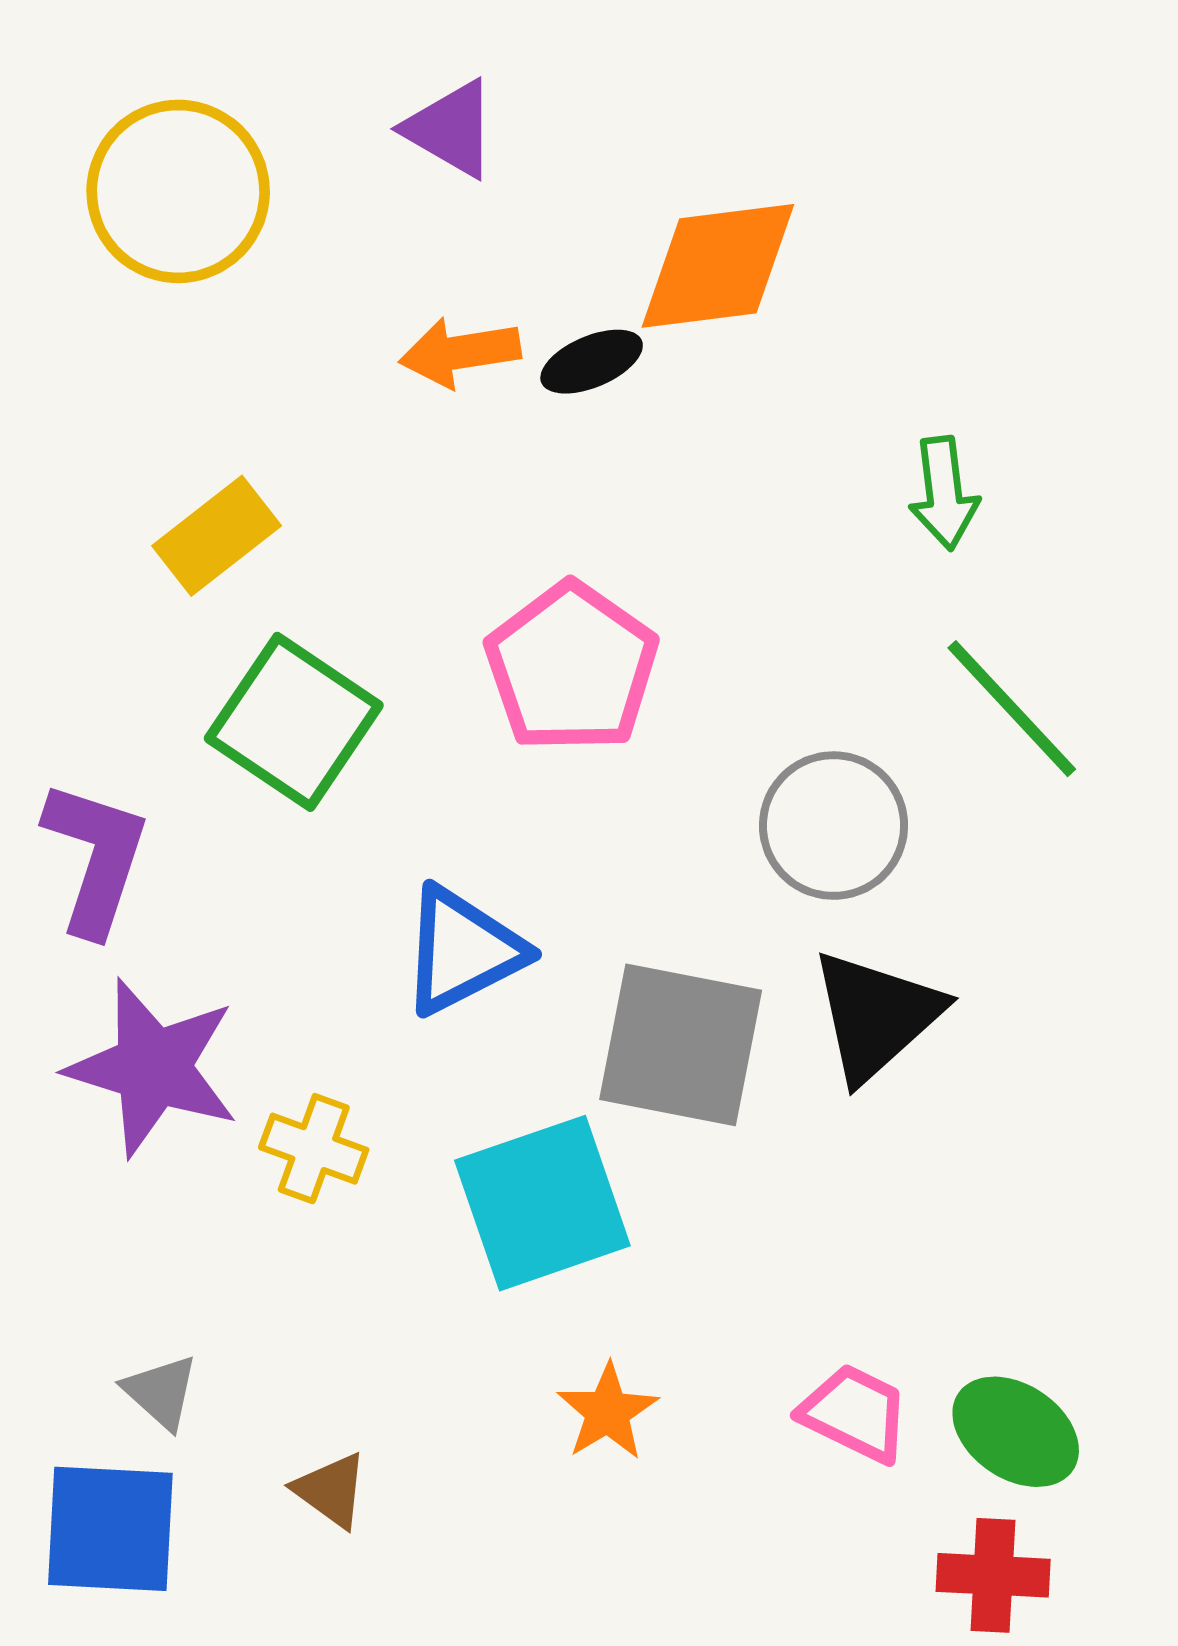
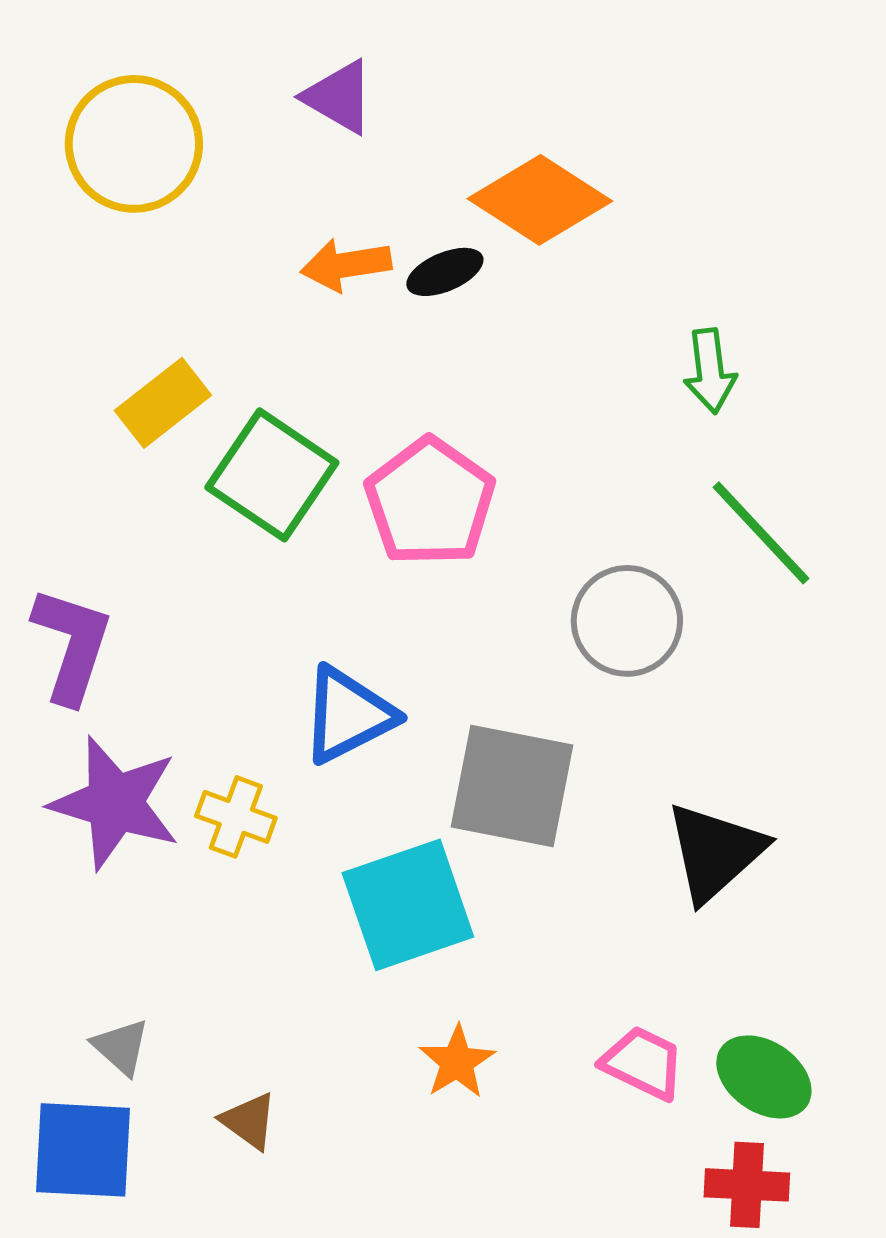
orange diamond: (718, 266) -> (540, 200), turned 40
green square: (294, 722) -> (272, 475), moved
black triangle: (876, 1016) -> (715, 852), moved
yellow cross: (314, 1149) -> (236, 817), moved

